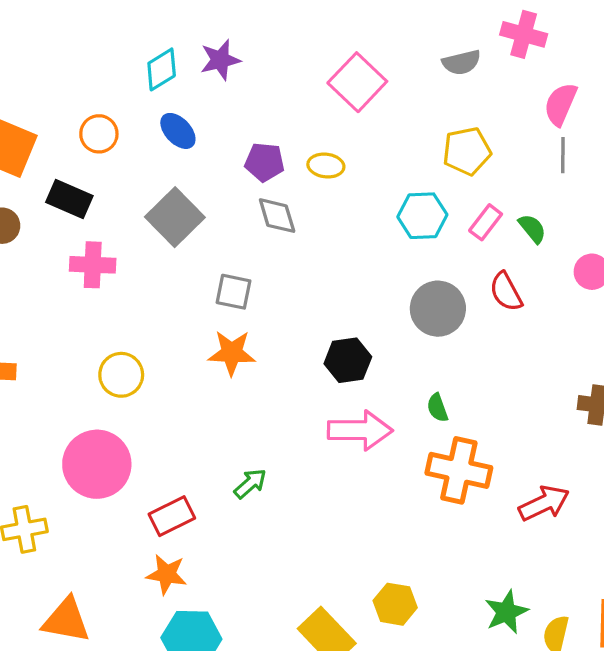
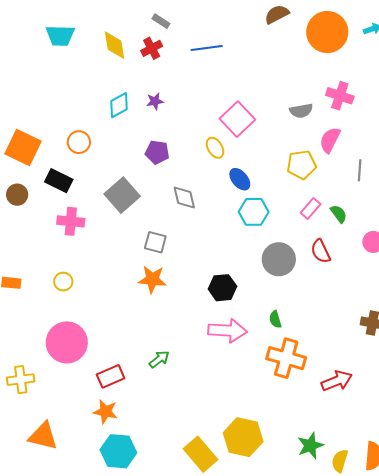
purple star: (220, 60) -> (155, 101), size x0.7
pink semicircle: (560, 104) -> (330, 140), moved
blue ellipse: (178, 131) -> (240, 179), moved
purple pentagon: (265, 162) -> (157, 152), moved
yellow ellipse: (326, 166) -> (215, 148), moved, turned 50
cyan hexagon: (422, 216) -> (254, 212), moved
yellow circle: (121, 375) -> (63, 282), moved, size x0.7
yellow hexagon: (395, 604) -> (243, 437), size x1.5

